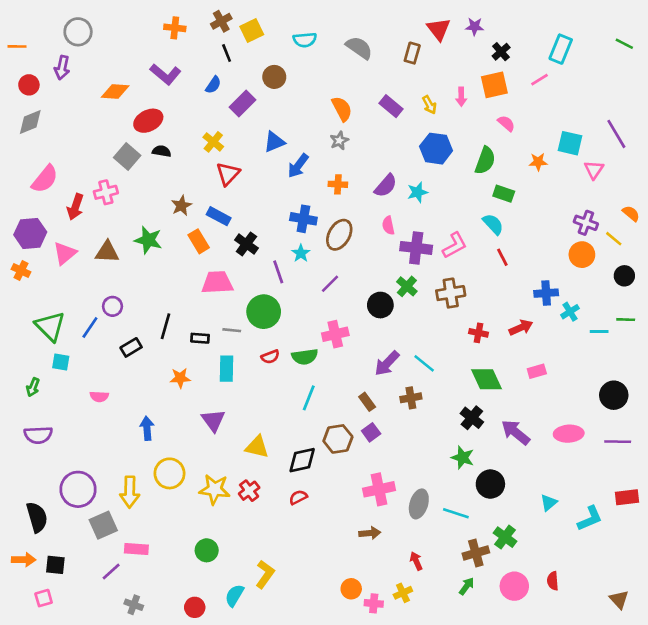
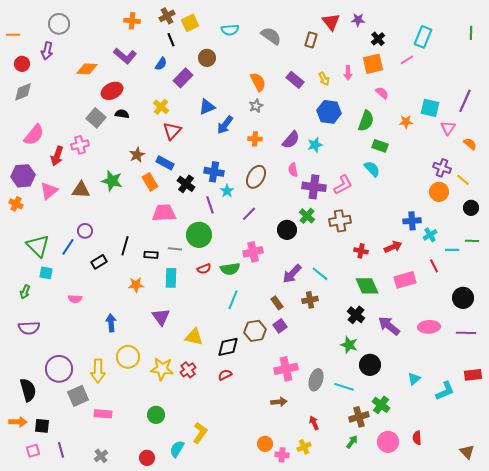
green line: (624, 44) -> (471, 33), turned 64
purple line: (616, 134) -> (465, 101), turned 55
orange semicircle: (631, 214) -> (470, 144), moved
blue cross: (303, 219) -> (214, 172), moved
red line: (502, 257) -> (434, 266), moved
pink rectangle: (537, 371) -> (405, 280), size x1.5
purple line: (111, 572) -> (61, 450), moved, turned -63
gray cross: (134, 605) -> (101, 456), turned 32

